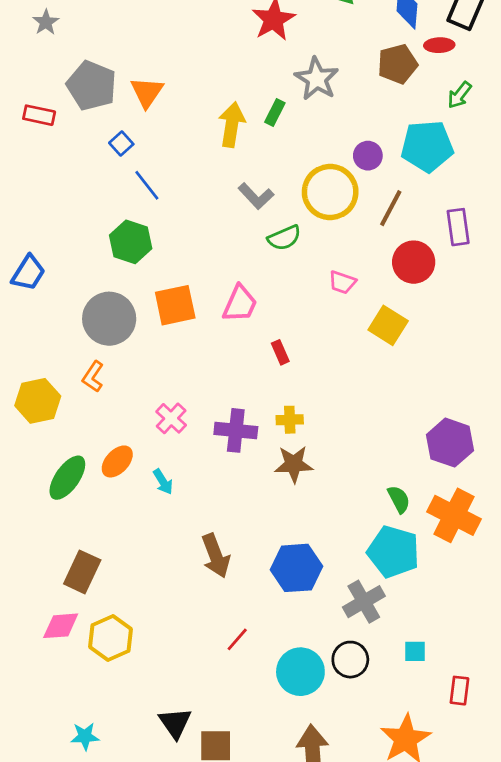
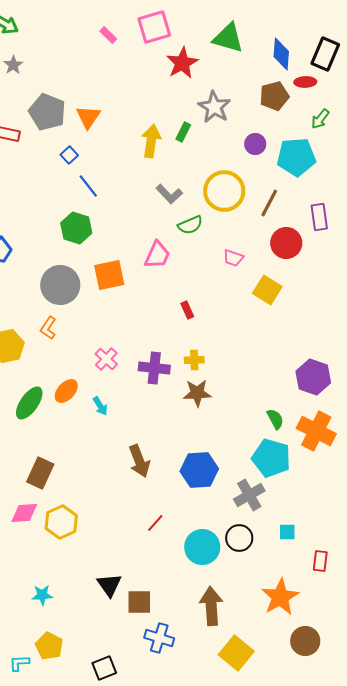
purple circle: (368, 156) -> (255, 144), moved
pink trapezoid: (240, 304) -> (157, 255), moved

